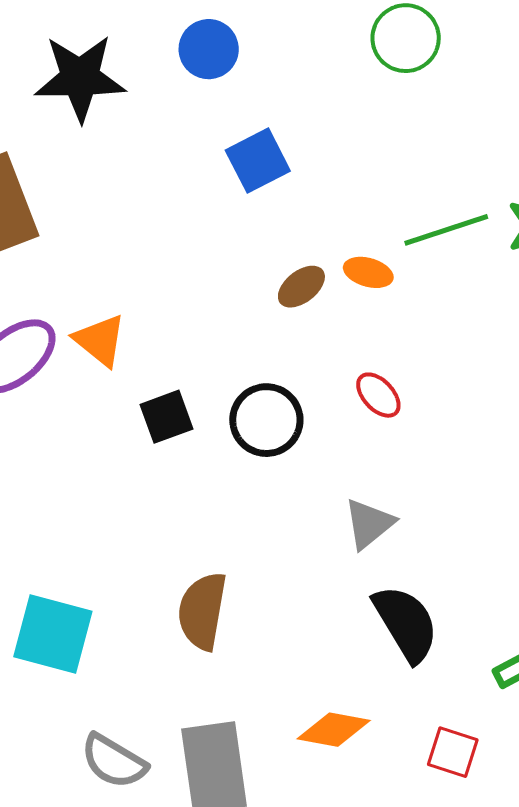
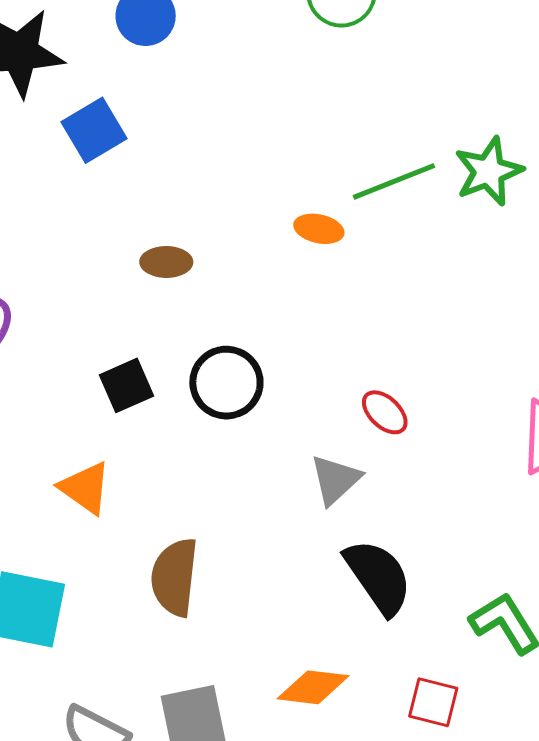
blue square: (258, 161) -> (94, 130), moved
brown ellipse: (301, 287) -> (166, 262), moved, turned 42
orange triangle: (100, 340) -> (85, 488), moved
red ellipse: (378, 395) -> (385, 412), moved

